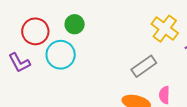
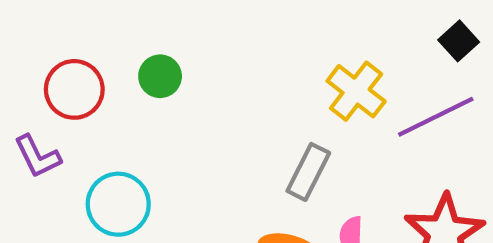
cyan circle: (61, 55) -> (118, 204), moved
gray rectangle: (144, 66) -> (308, 172), turned -30

